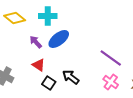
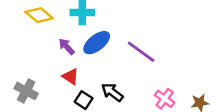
purple line: (111, 58) -> (141, 52), moved

